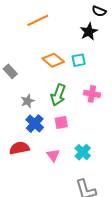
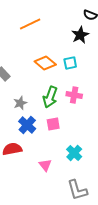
pink cross: (92, 94) -> (74, 95), moved
pink triangle: (53, 155) -> (45, 165), moved

